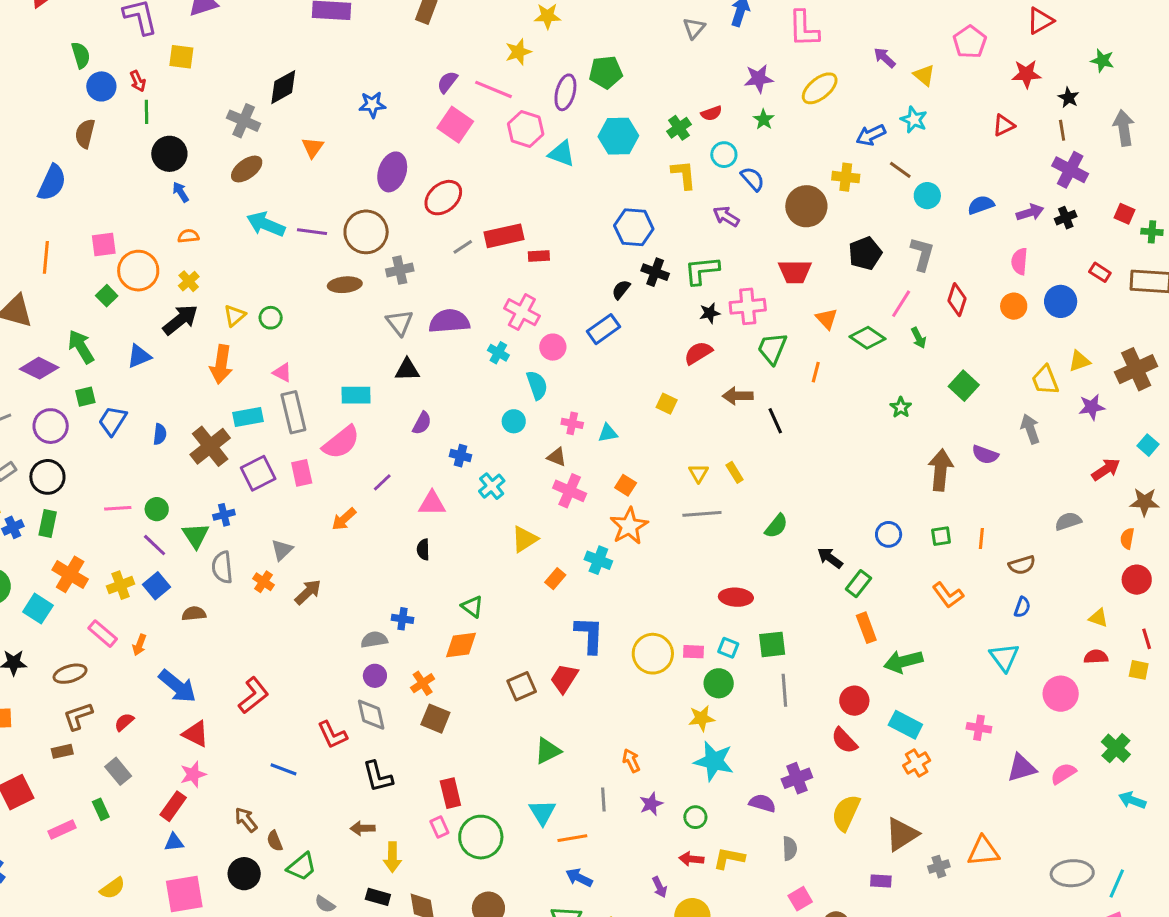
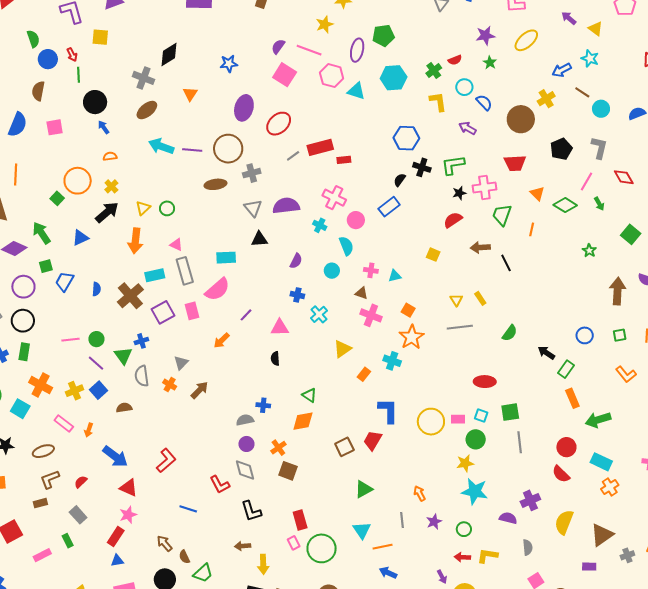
yellow cross: (846, 177) -> (546, 99), turned -36
pink square: (104, 244) -> (55, 127), moved
red diamond: (957, 300) -> (624, 177), turned -45
purple semicircle: (422, 423) -> (296, 261), moved

